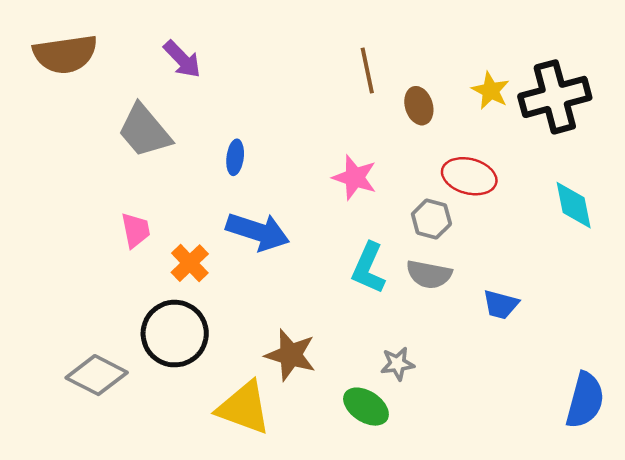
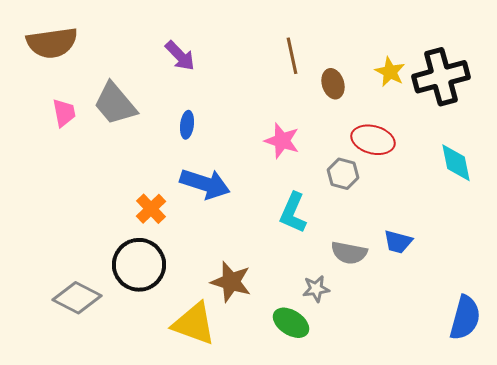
purple arrow: (182, 59) -> (180, 56), moved
pink trapezoid: (136, 230) -> (64, 113), moved
gray semicircle: (429, 274) -> (349, 253), moved

